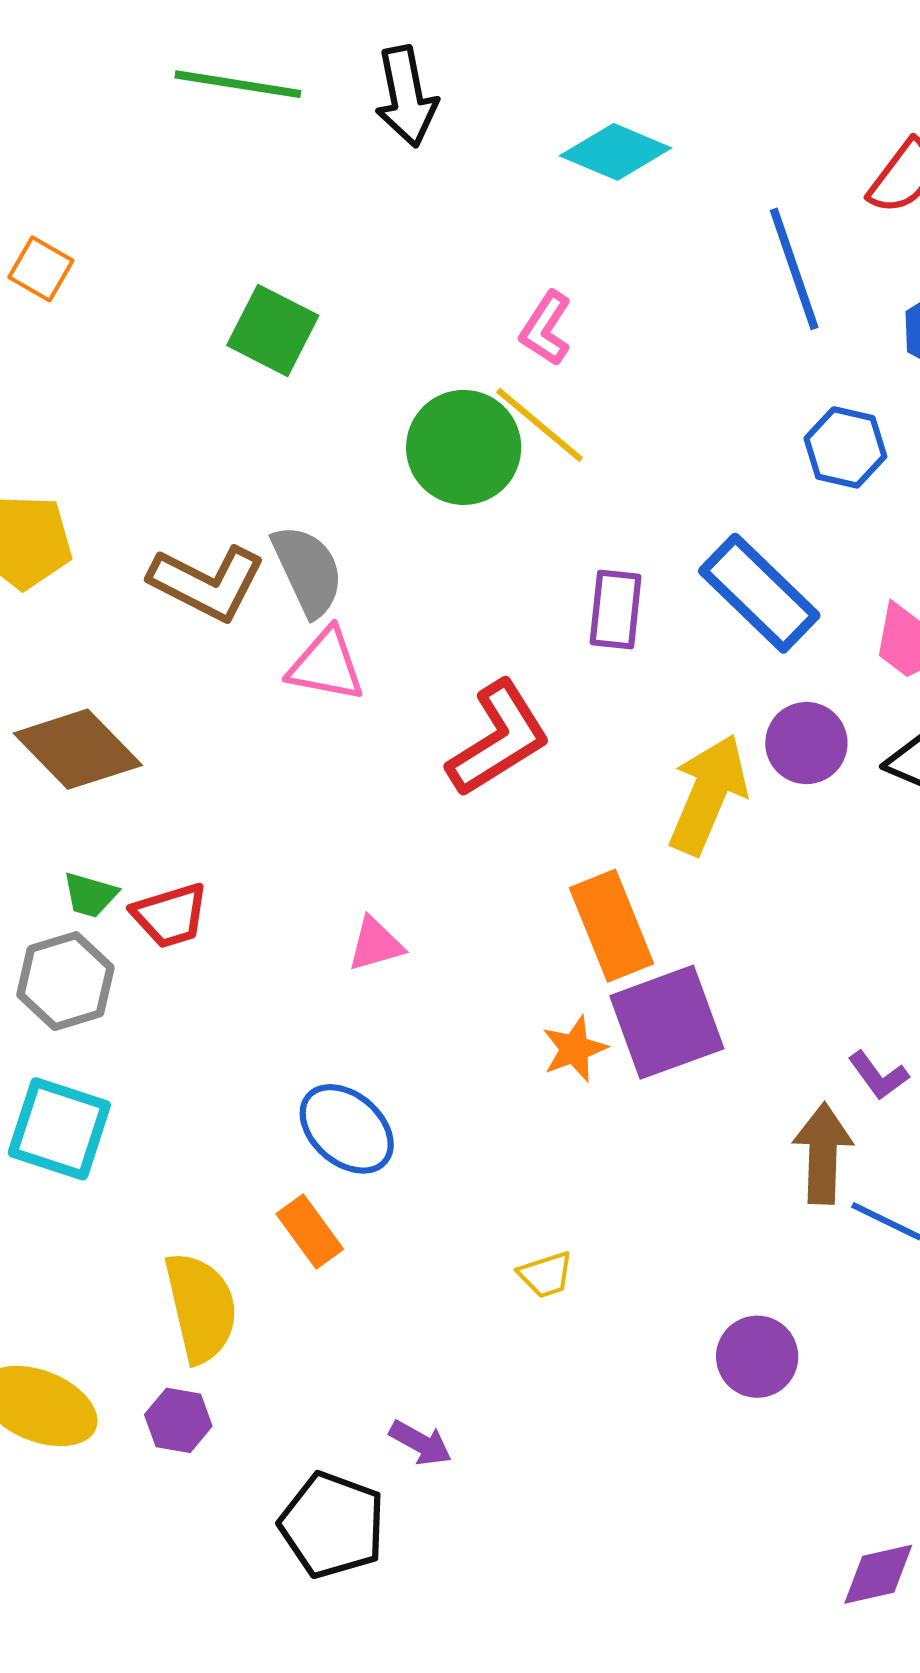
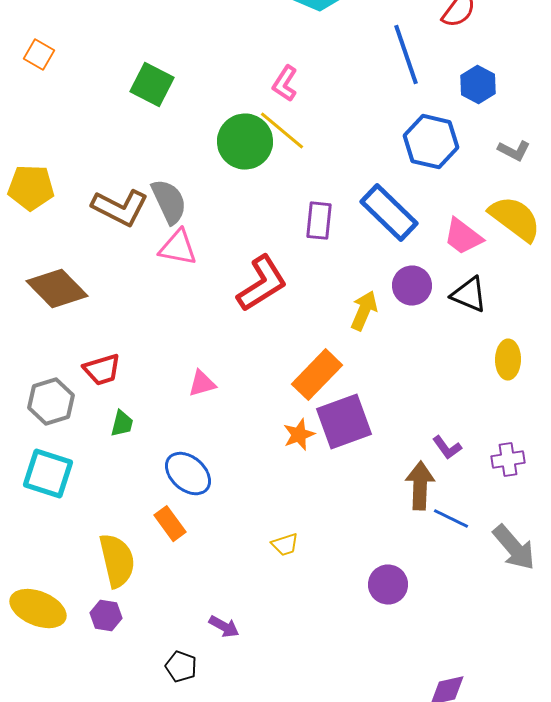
blue hexagon: (845, 447) -> (431, 142), size x1.4
yellow arrow: (708, 794) -> (364, 311), size x0.7
green trapezoid: (90, 895) -> (122, 424), moved, turned -92
orange rectangle: (611, 926) -> (317, 375), turned 66
black pentagon: (332, 1525) -> (181, 667), size x0.6

